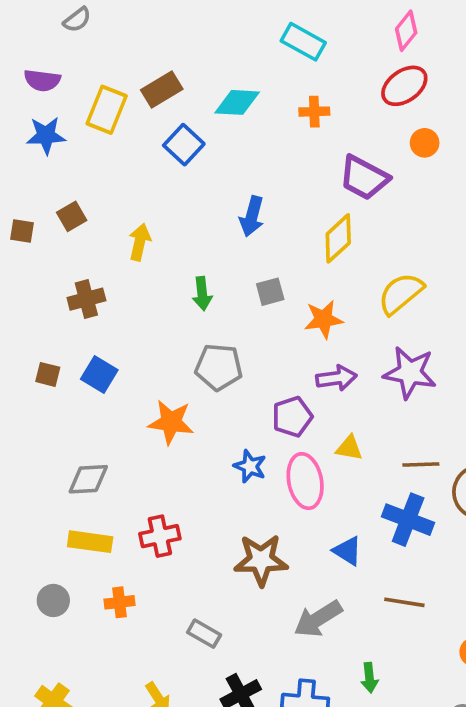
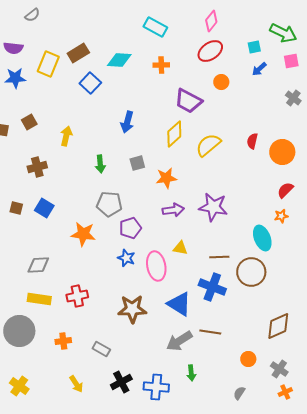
yellow semicircle: (401, 294) -> (208, 145), moved
purple pentagon: (292, 417) -> (130, 228), moved
blue triangle: (347, 551) -> (179, 304), size x1.5
gray circle: (53, 600) -> (19, 331), size x1.8
orange cross: (119, 602) -> (63, 341), moved
gray arrow: (318, 619) -> (179, 341), moved

